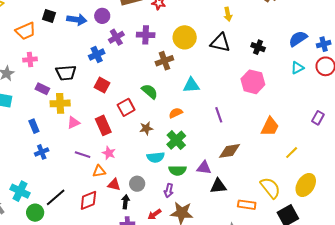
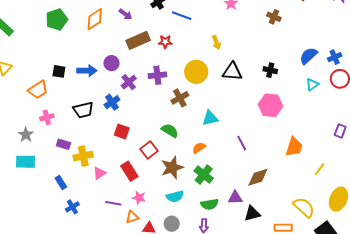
yellow arrow: (228, 14) -> (216, 42), moved
black trapezoid: (66, 73) -> (83, 110), moved
brown star: (146, 128) -> (172, 168), size x1.6
cyan semicircle: (156, 157) -> (175, 196), moved

